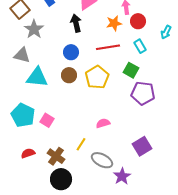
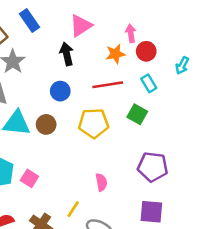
brown circle: (69, 75) -> (46, 124), moved
yellow pentagon: (97, 77) -> (94, 123), turned 30
purple pentagon: (143, 93) -> (153, 167), moved
pink semicircle: (103, 123) -> (101, 182), turned 96
purple square: (142, 146) -> (151, 212), turned 36

